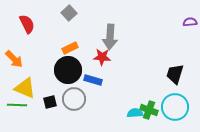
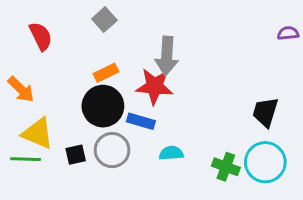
red star: (102, 57) -> (155, 86), size x1.4
cyan semicircle: (135, 113) -> (171, 153), moved

